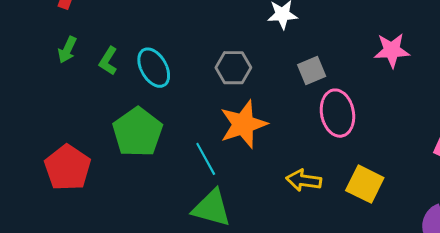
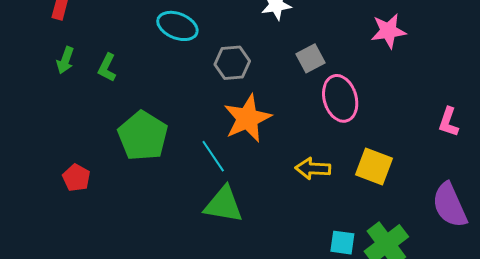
cyan ellipse: (154, 68) -> (177, 26), moved, turned -33
red pentagon: (68, 168) -> (76, 178), size x0.6

